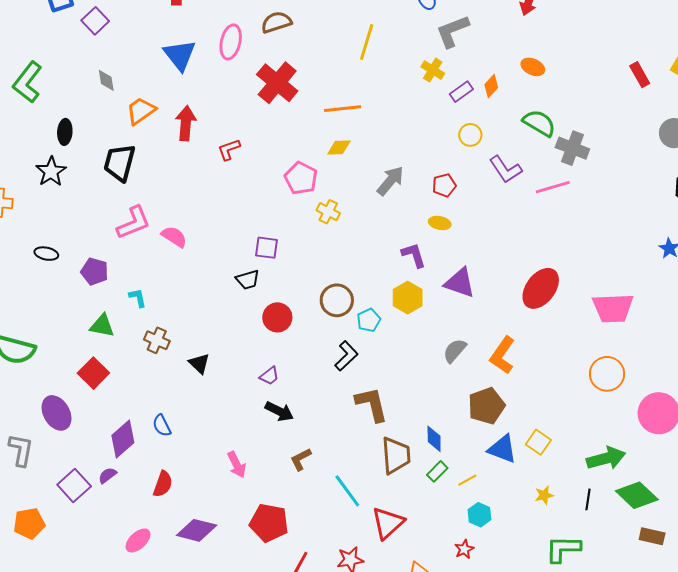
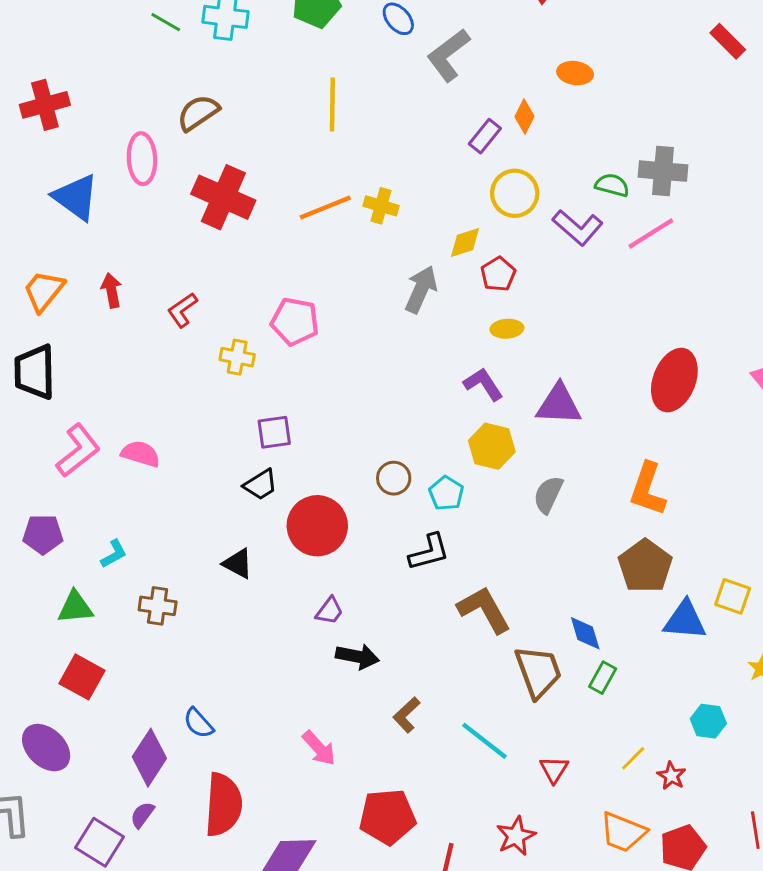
yellow cross: (433, 70) -> (381, 206), moved
red arrow: (186, 123) -> (111, 290), size x0.7
green semicircle: (539, 123) -> (612, 185), moved, size x0.7
yellow circle: (470, 135) -> (515, 193), size x1.4
yellow diamond: (339, 148) -> (465, 243), moved
yellow cross: (328, 212) -> (237, 357), moved
cyan L-shape: (138, 298) -> (114, 554), turned 90
brown circle: (337, 300) -> (394, 478), size x0.7
red circle: (277, 317) -> (317, 526), size x1.4
gray semicircle: (455, 351) -> (548, 495), moved
black L-shape: (346, 356) -> (429, 552), turned 44
black triangle: (199, 364) -> (238, 564), moved
yellow line: (467, 480) -> (633, 758), moved
red semicircle: (163, 484) -> (223, 805), size x1.6
cyan hexagon: (479, 515) -> (708, 721), moved
red triangle: (388, 523) -> (554, 769), size x0.6

